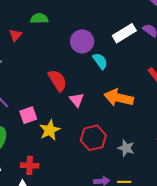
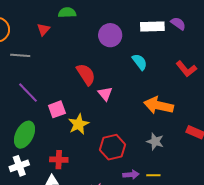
white rectangle: (124, 33) -> (152, 27), turned 30
cyan semicircle: (100, 61) -> (140, 62), moved
orange arrow: (119, 98) -> (159, 106), moved
red hexagon: (93, 138) -> (113, 147), moved

